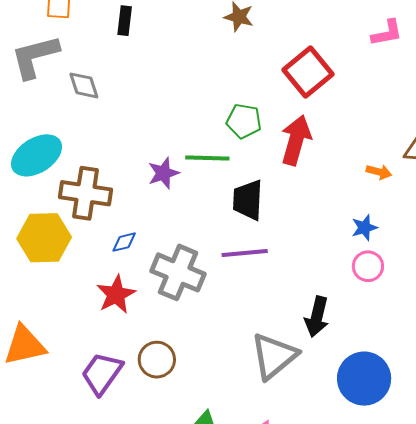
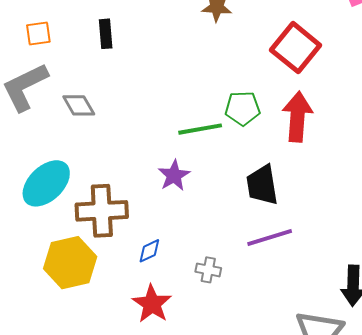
green line: (207, 158) -> (200, 129), moved
gray cross: (178, 272) -> (208, 270), size x0.5

